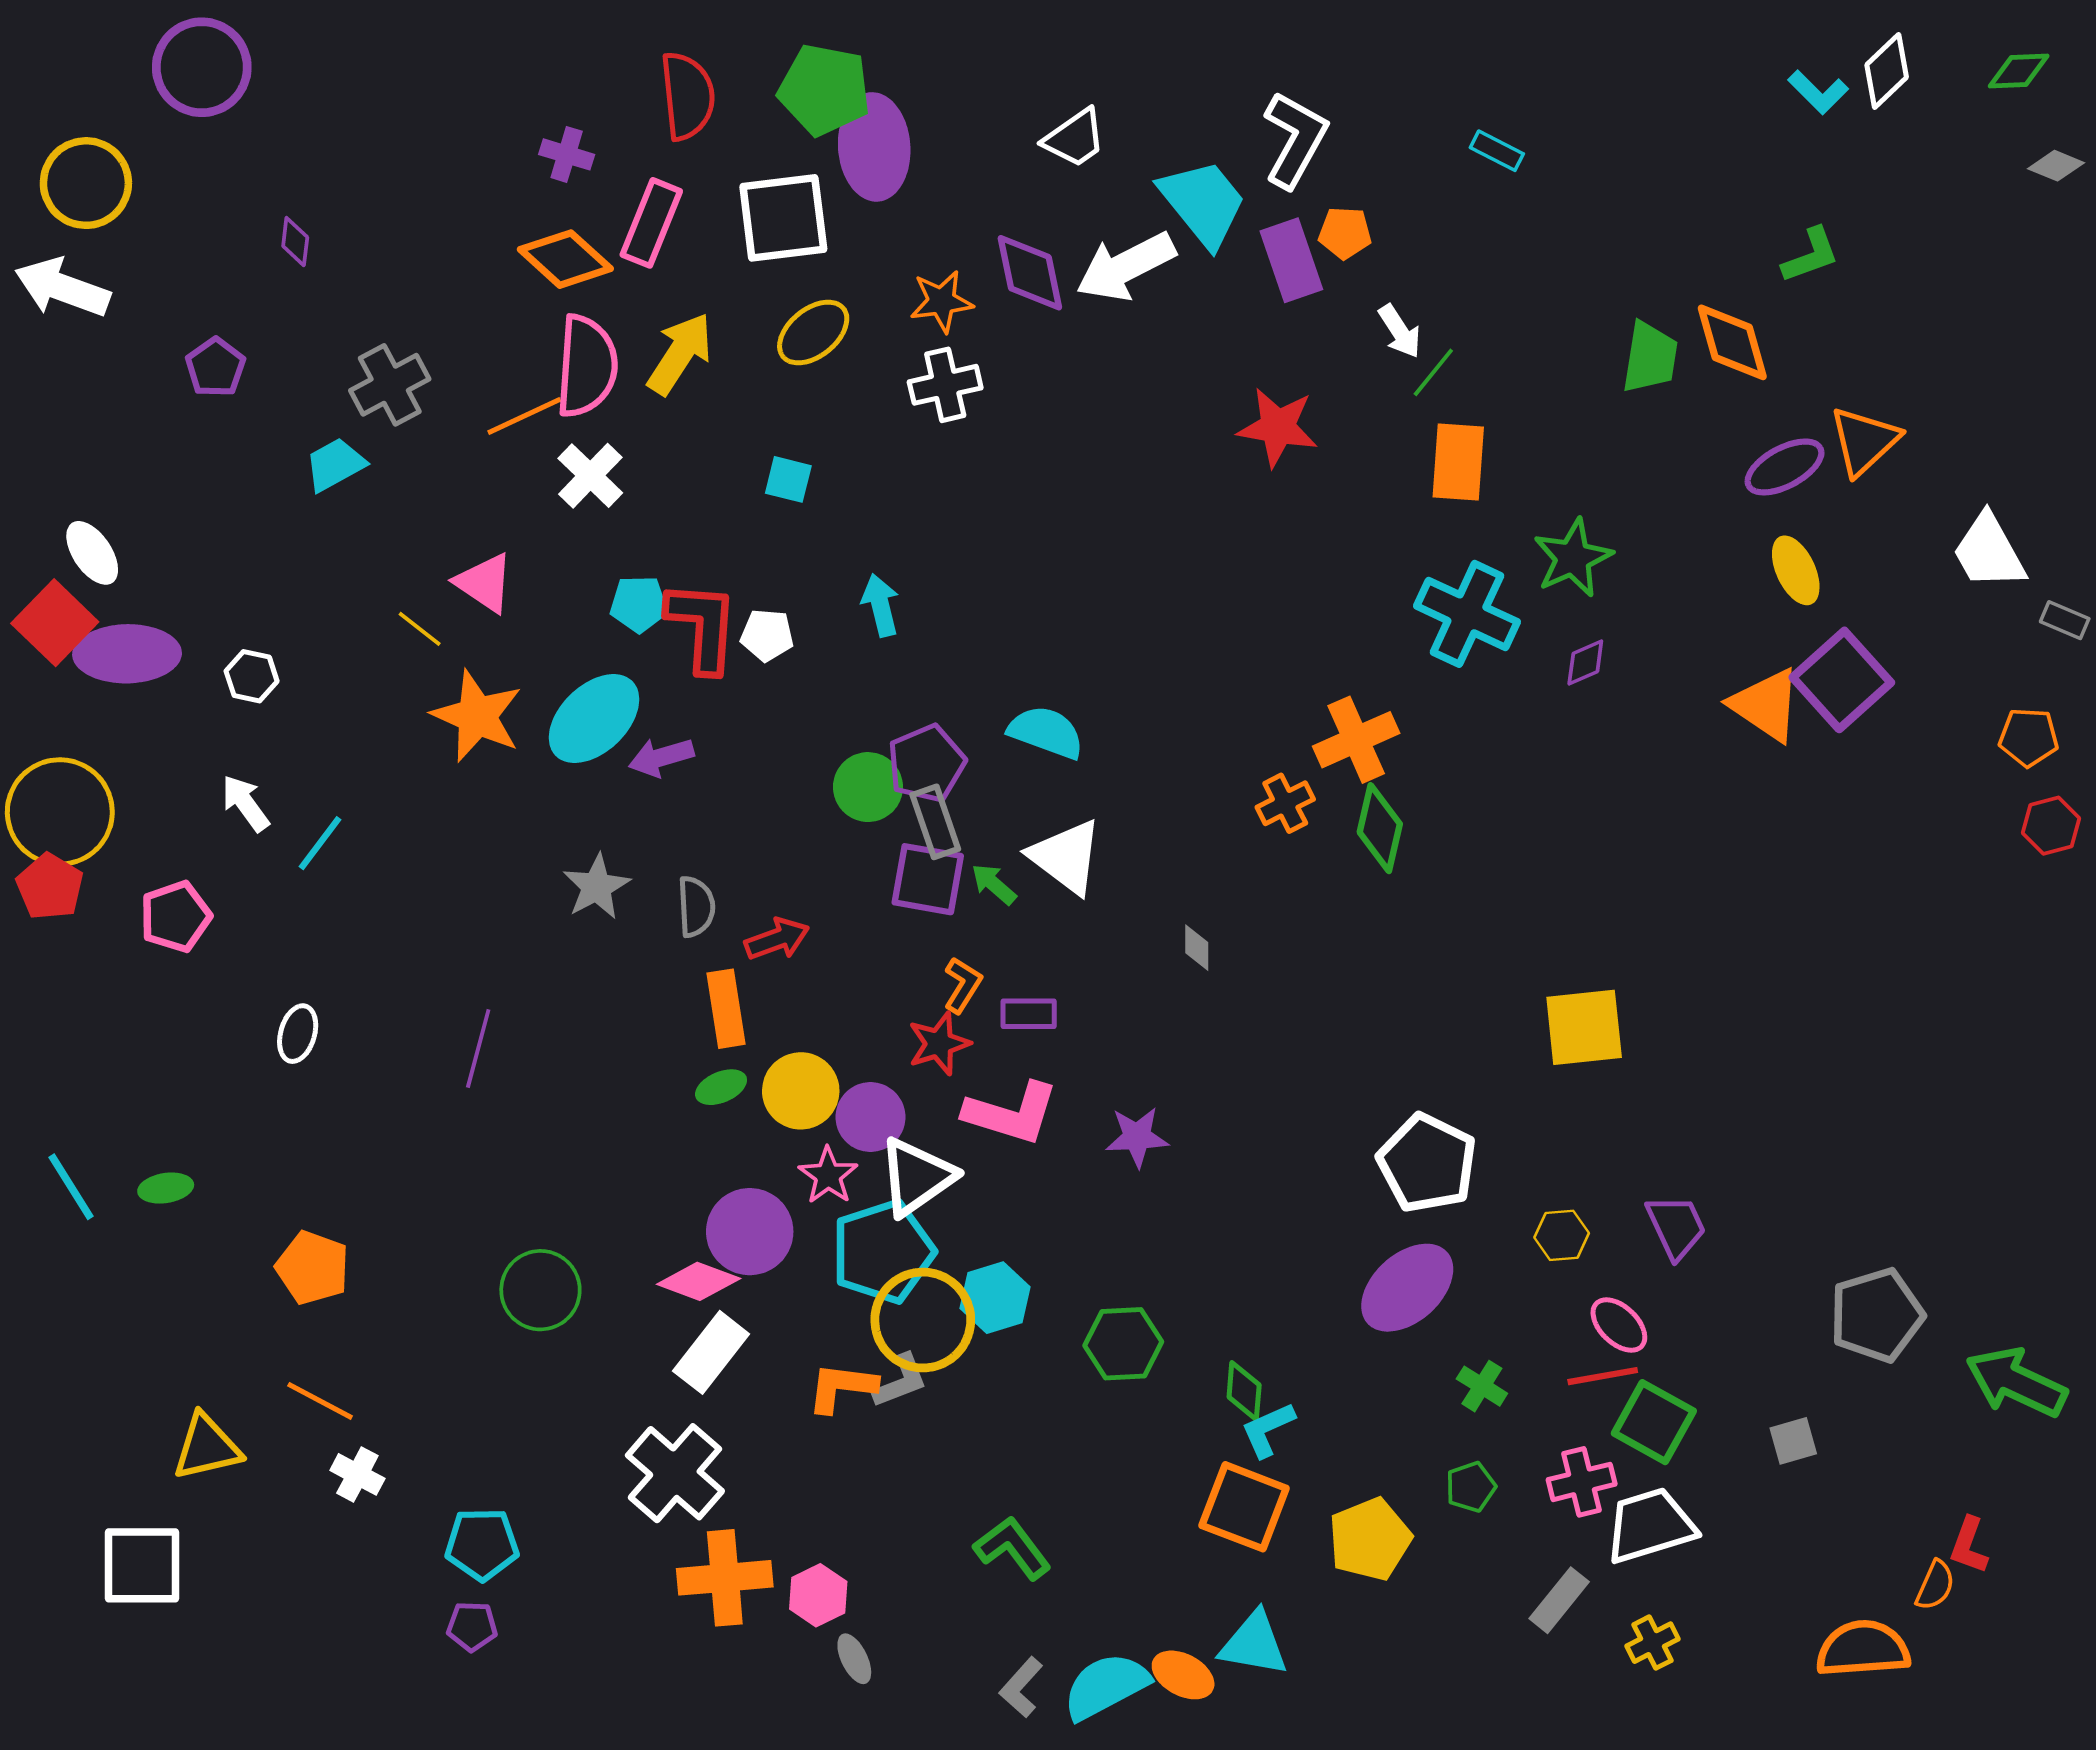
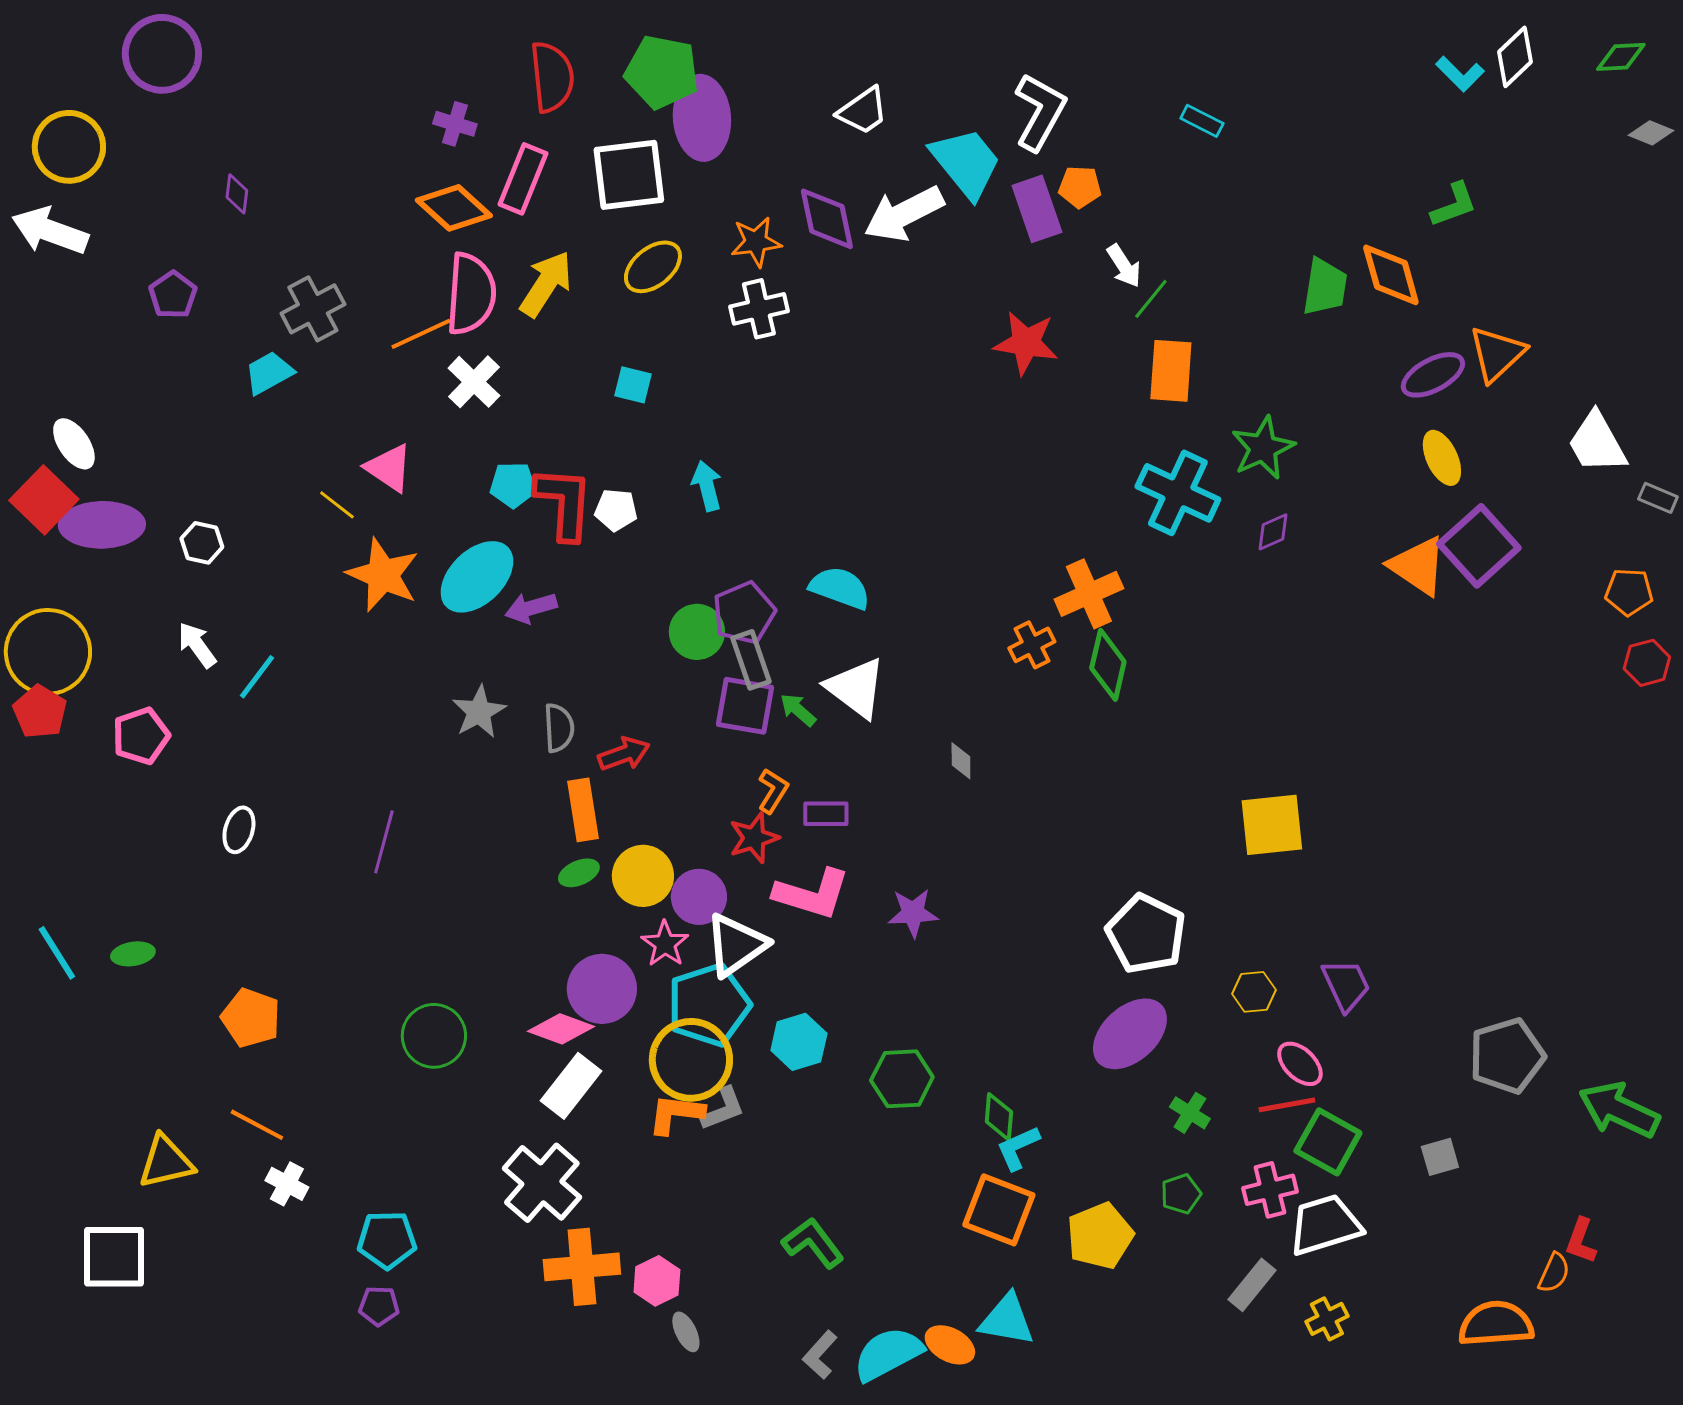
yellow circle: (923, 1320) -> (691, 1060), moved

